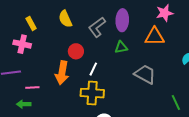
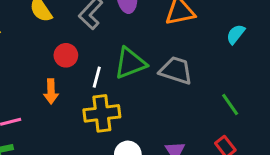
green triangle: (121, 47) -> (130, 63), moved, size x1.6
orange arrow: (62, 73) -> (51, 91), size x0.7

